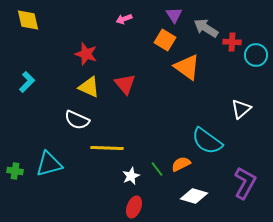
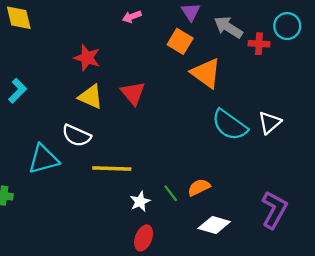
cyan circle: (256, 55) -> (287, 26), moved
cyan semicircle: (207, 141) -> (230, 125), moved
cyan triangle: (49, 164) -> (43, 159), moved

